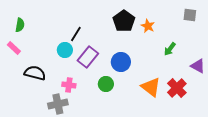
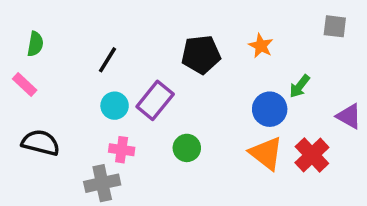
black pentagon: (124, 21) -> (201, 55), moved, turned 30
black line: (76, 34) -> (108, 60), moved
cyan circle: (65, 50) -> (115, 106), moved
blue circle: (121, 62) -> (270, 109), moved
black semicircle: (35, 73) -> (41, 143), moved

